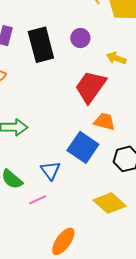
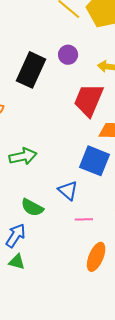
black rectangle: (41, 45) -> (31, 70), turned 52
pink line: (38, 200) -> (84, 219), moved, turned 36

